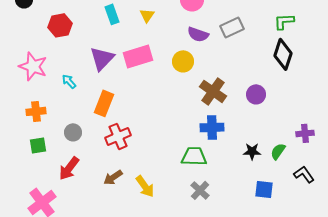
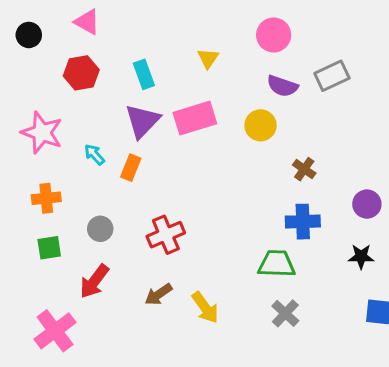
cyan rectangle: (112, 14) -> (144, 74), moved
brown cross: (213, 91) -> (304, 169), size x0.6
purple circle: (256, 94) -> (367, 204), moved
orange rectangle: (104, 103) -> (131, 168), moved, size x0.7

